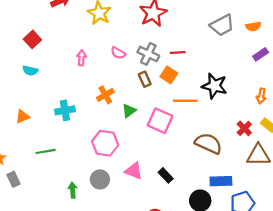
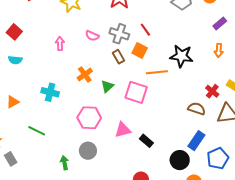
red line: (178, 53) -> (145, 30), turned 64
orange arrow: (261, 96) -> (219, 50), moved
cyan cross: (65, 110) -> (50, 92), turned 30
brown semicircle: (208, 143) -> (197, 109), moved, size x0.7
green line: (46, 151) -> (37, 131), turned 42
pink triangle: (134, 171) -> (123, 130), moved, turned -30
blue rectangle: (221, 181) -> (196, 141), turned -48

